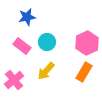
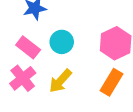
pink cross: (14, 80) -> (23, 78), moved

